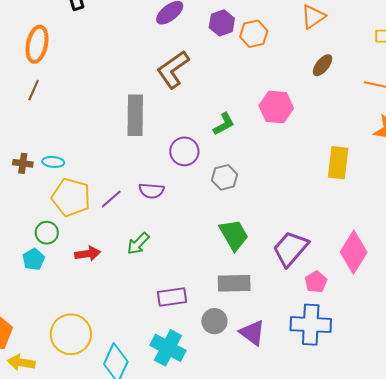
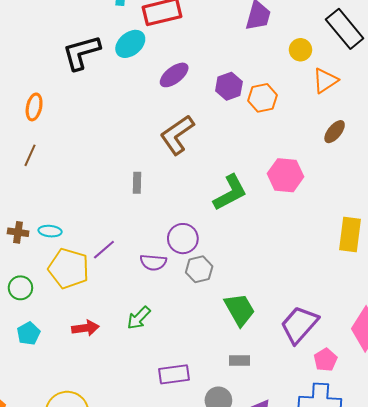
orange ellipse: (37, 44) -> (34, 107), size x0.7
gray rectangle: (135, 115) -> (137, 183), size x0.5
green L-shape: (224, 124) -> (230, 193), size x1.5
purple circle: (184, 151) -> (183, 239), moved
gray hexagon: (225, 177) -> (199, 269), moved
purple line: (111, 199) -> (104, 250), moved
green circle: (47, 233) -> (20, 288), moved
gray rectangle: (234, 283) -> (239, 360), size x0.6

